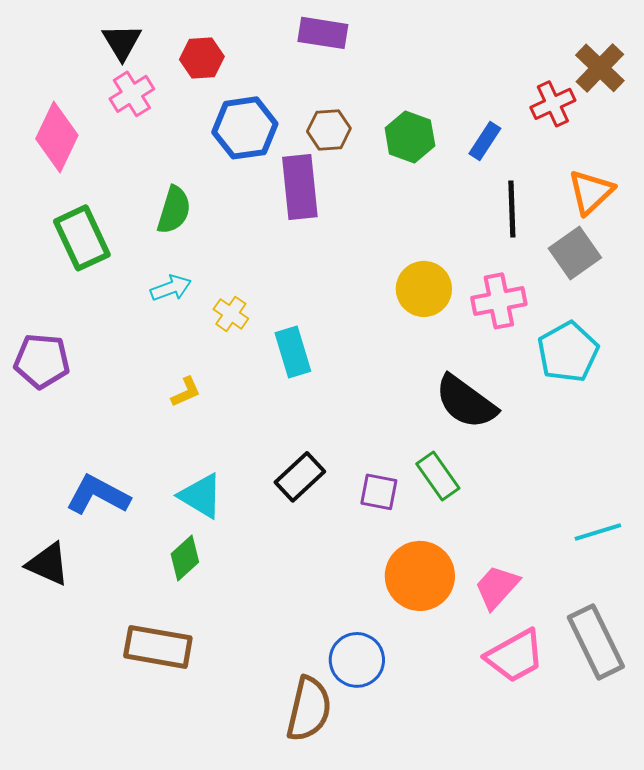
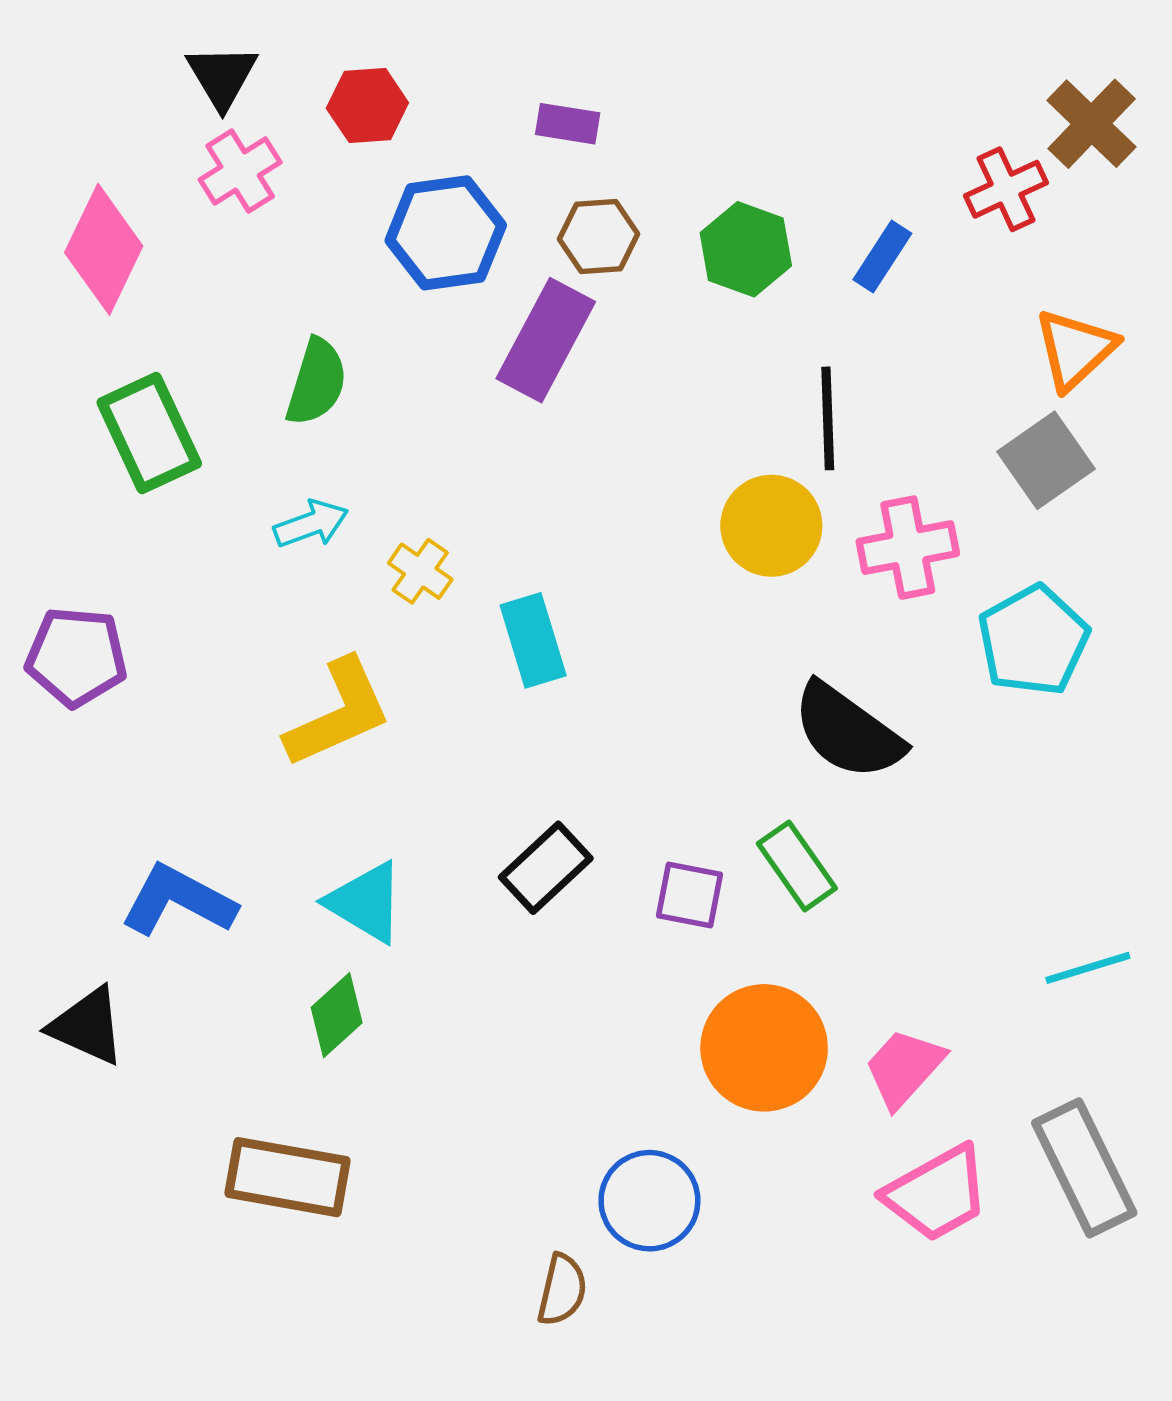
purple rectangle: (323, 33) -> (568, 124), moved, size x0.7
purple rectangle: (300, 187) -> (546, 340), turned 34
black line: (512, 209) -> (828, 418), moved
yellow L-shape: (186, 392) -> (338, 713), size x2.0
brown semicircle: (309, 709) -> (562, 1290), size x0.6

